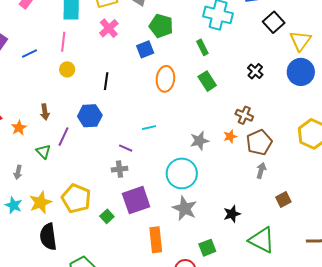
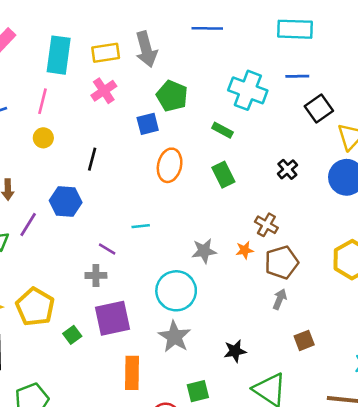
green rectangle: (202, 47) -> (222, 130), turned -42

